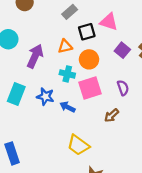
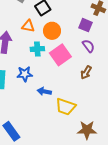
orange triangle: (65, 46) -> (28, 26), turned 40
purple square: (122, 50) -> (86, 25), moved
blue arrow: (68, 107) -> (44, 91), moved

